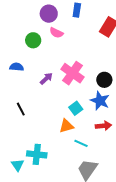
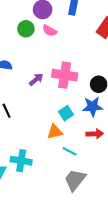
green circle: (33, 40) -> (26, 29), moved
pink cross: (72, 73) -> (65, 75), turned -30
blue star: (100, 101) -> (93, 107), turned -30

